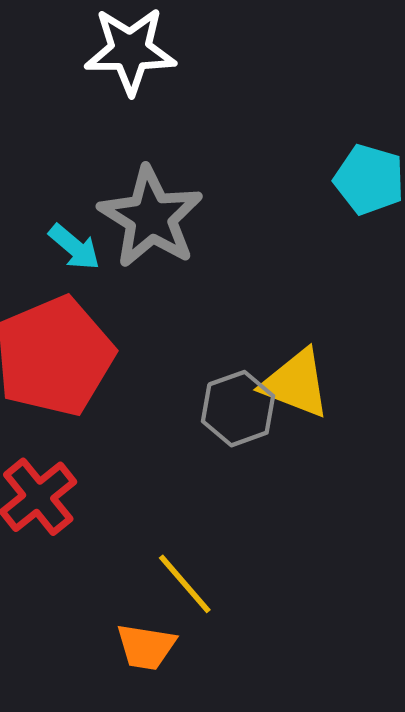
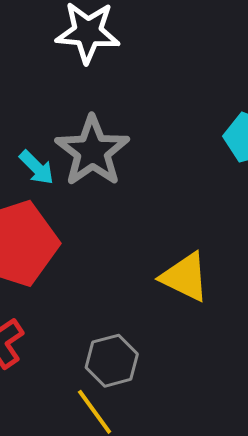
gray hexagon: (238, 409) -> (112, 361), moved

